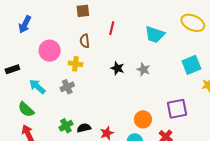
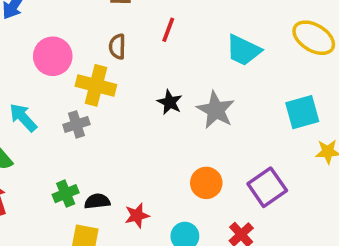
yellow cross: (75, 64) -> (96, 85), size x1.5
gray star: (143, 69) -> (216, 110), size x1.5
purple square: (177, 109) -> (267, 187), turned -30
orange circle: (143, 119) -> (206, 183), moved

